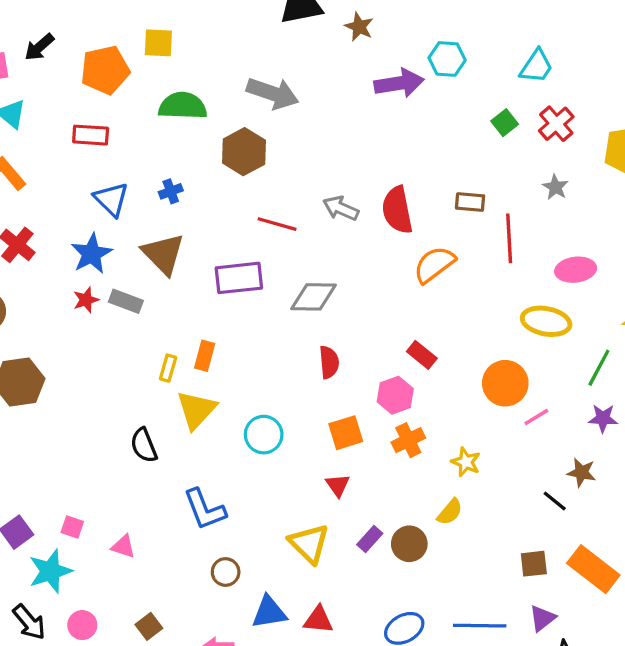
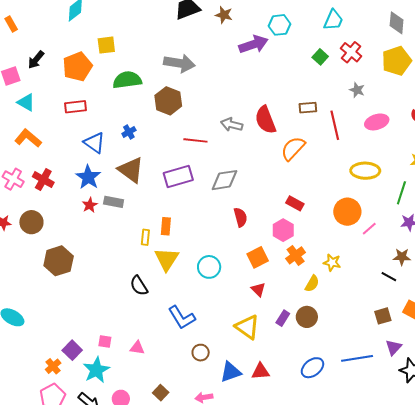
pink ellipse: (576, 270) -> (377, 122), moved
yellow semicircle: (450, 512) -> (312, 284), moved

